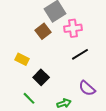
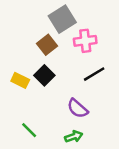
black square: (41, 77) -> (44, 75), moved
purple semicircle: (87, 88) -> (78, 108), moved

